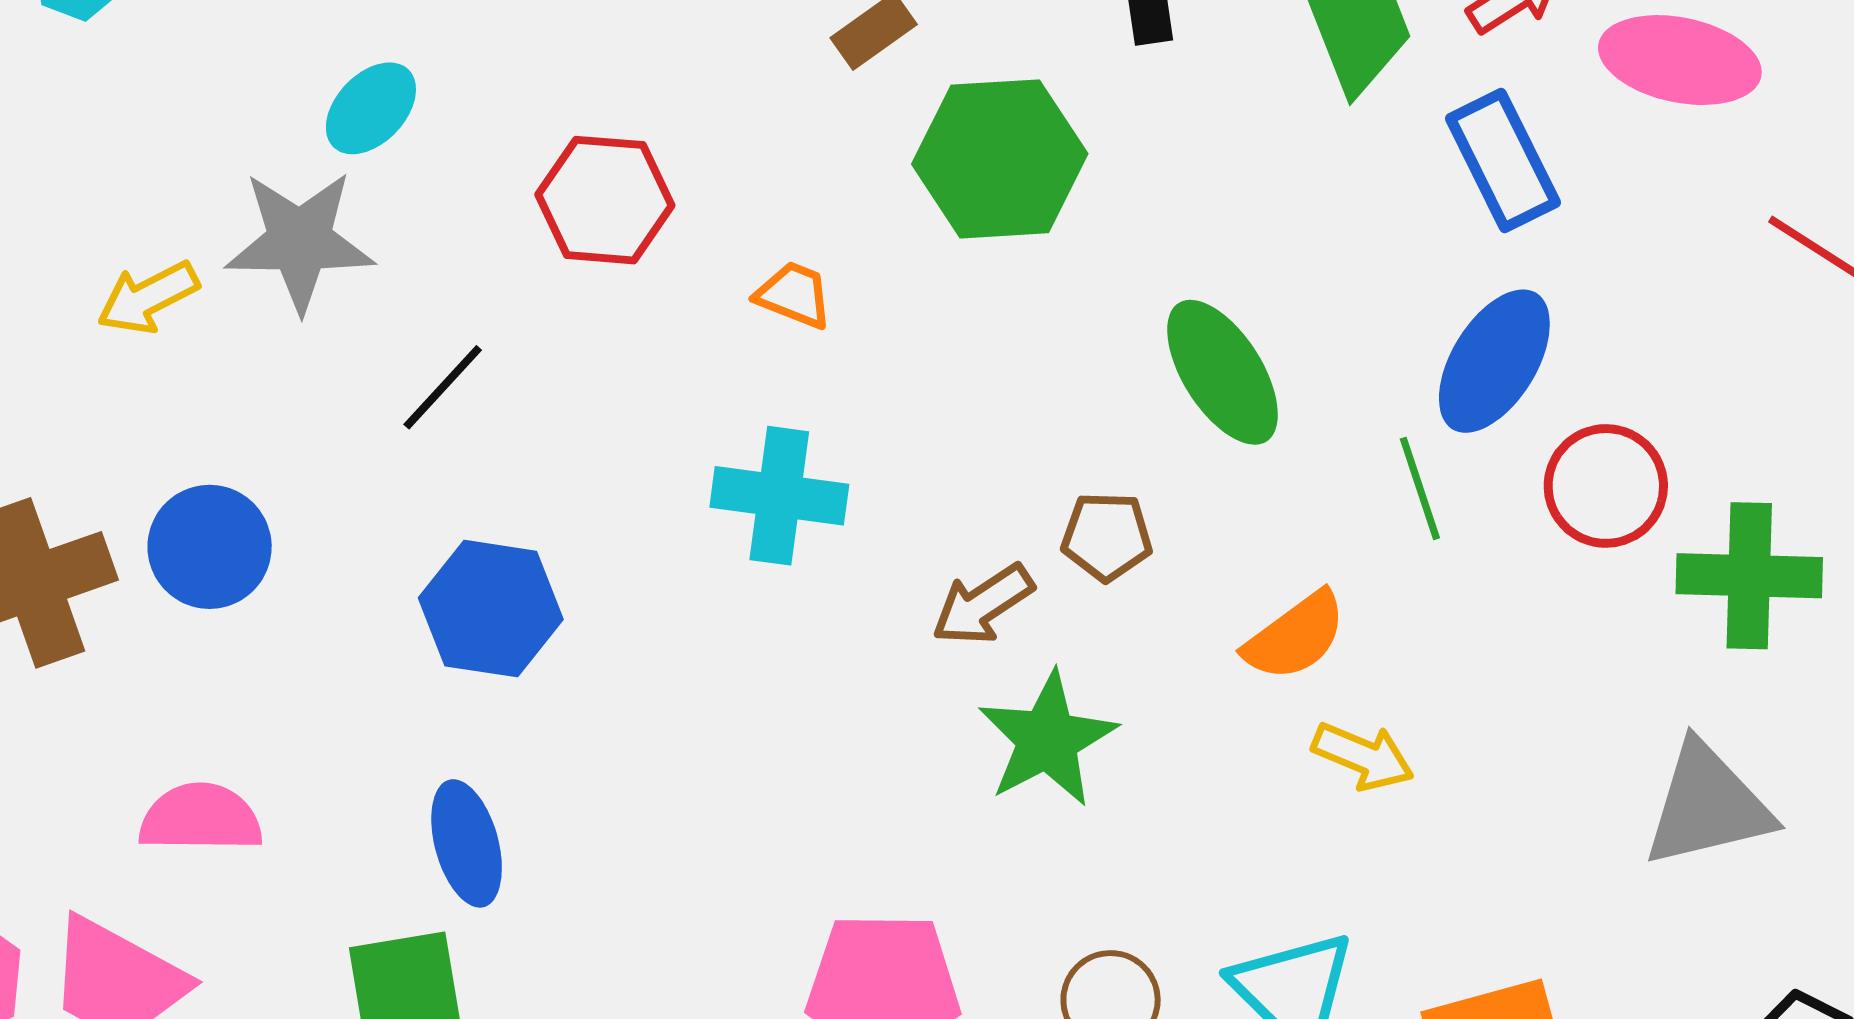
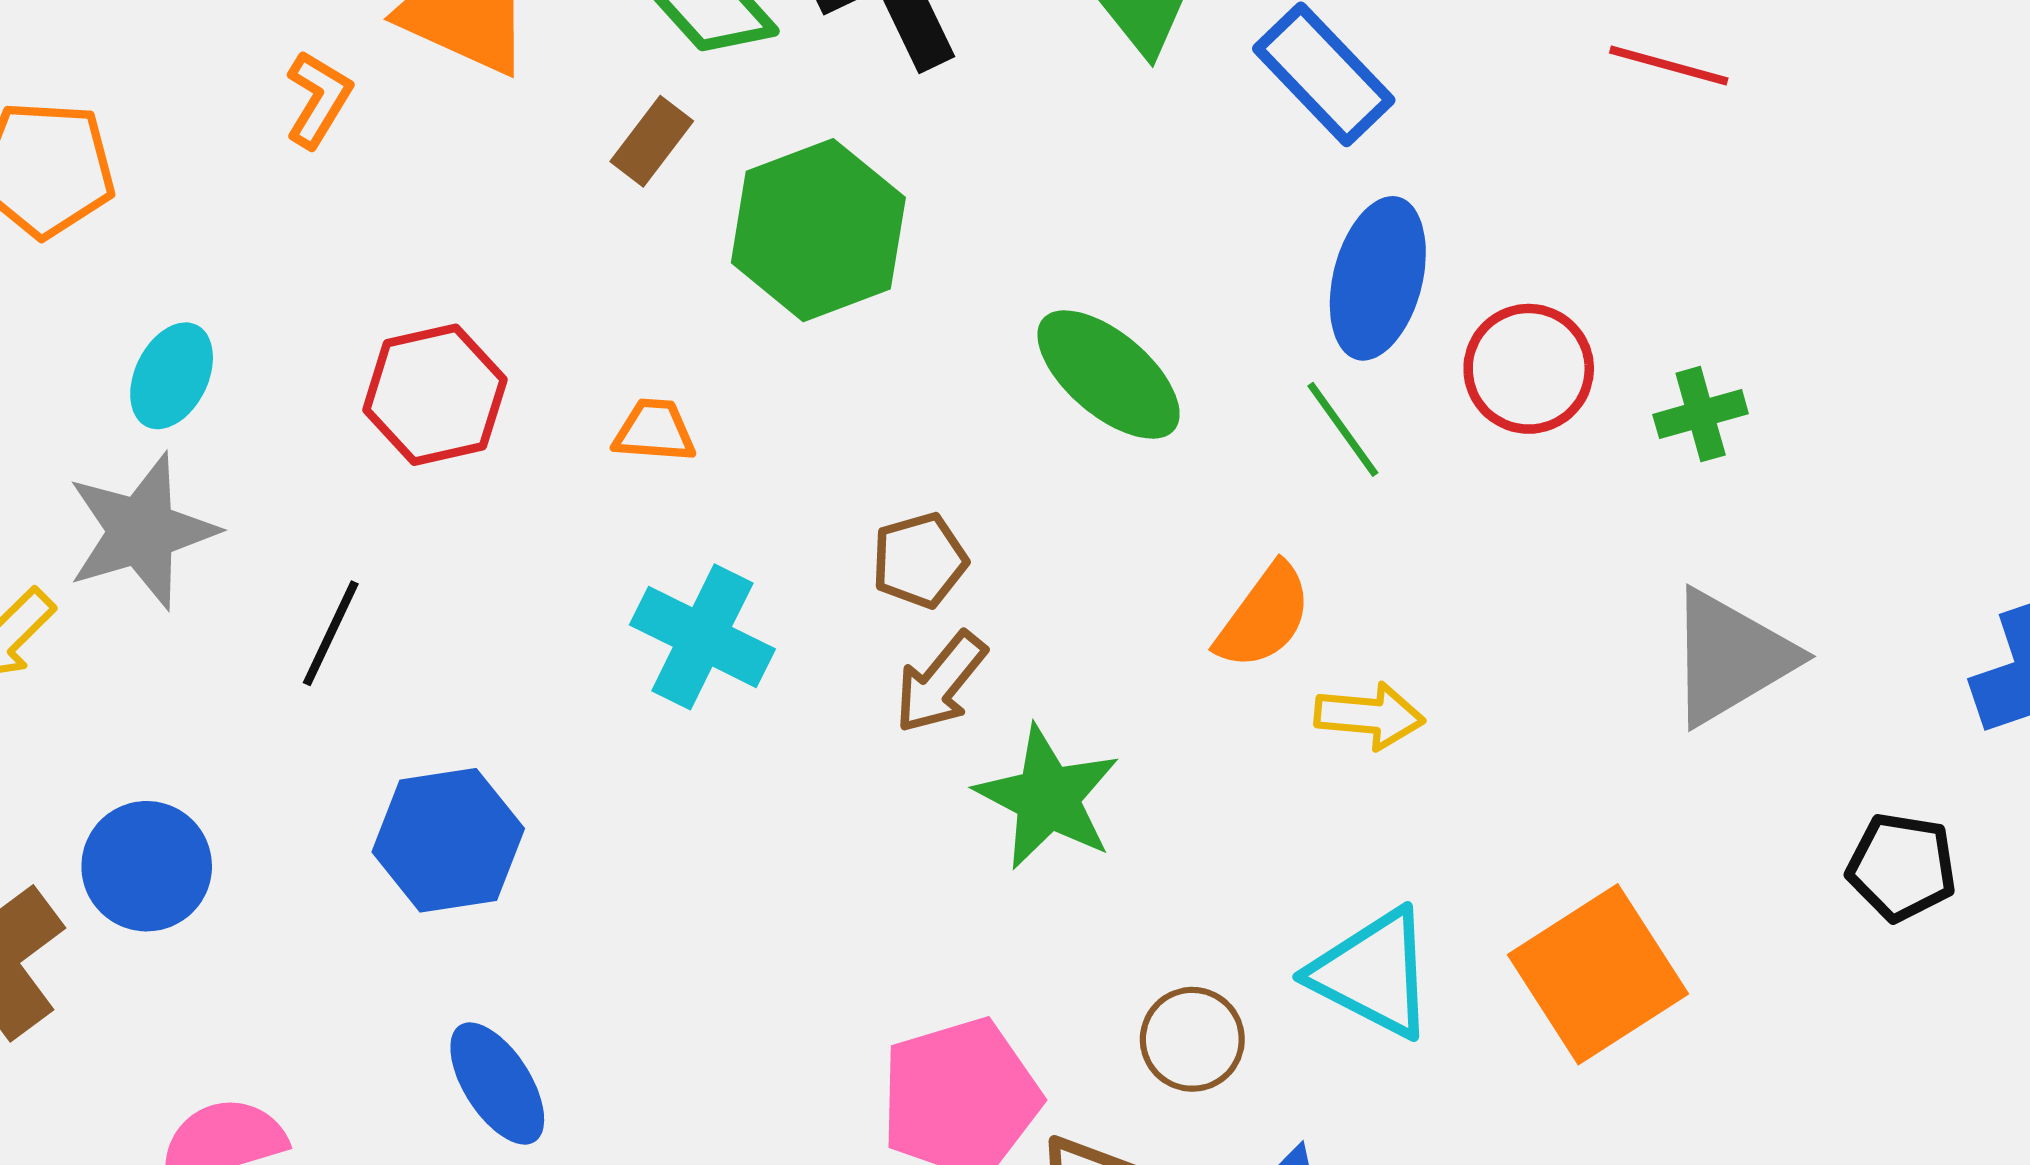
cyan cross: (779, 496) -> (702, 637), turned 36
brown pentagon: (1107, 536) -> (920, 560), moved
green cross: (1749, 576) -> (1701, 414), size x0.6

